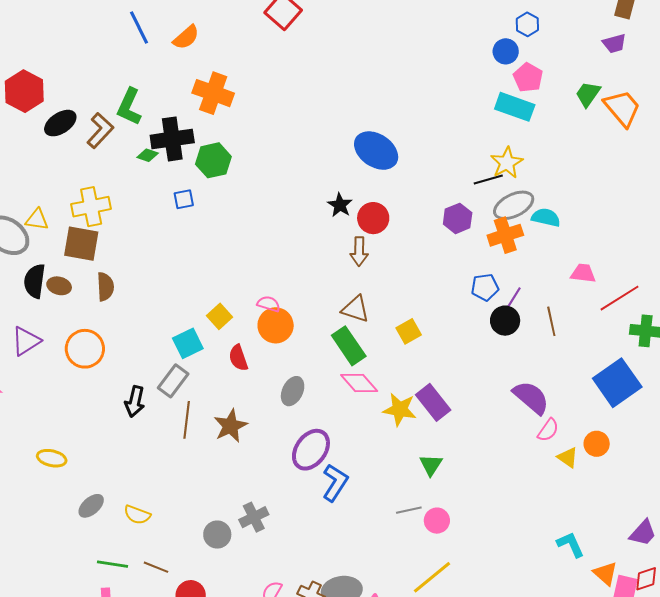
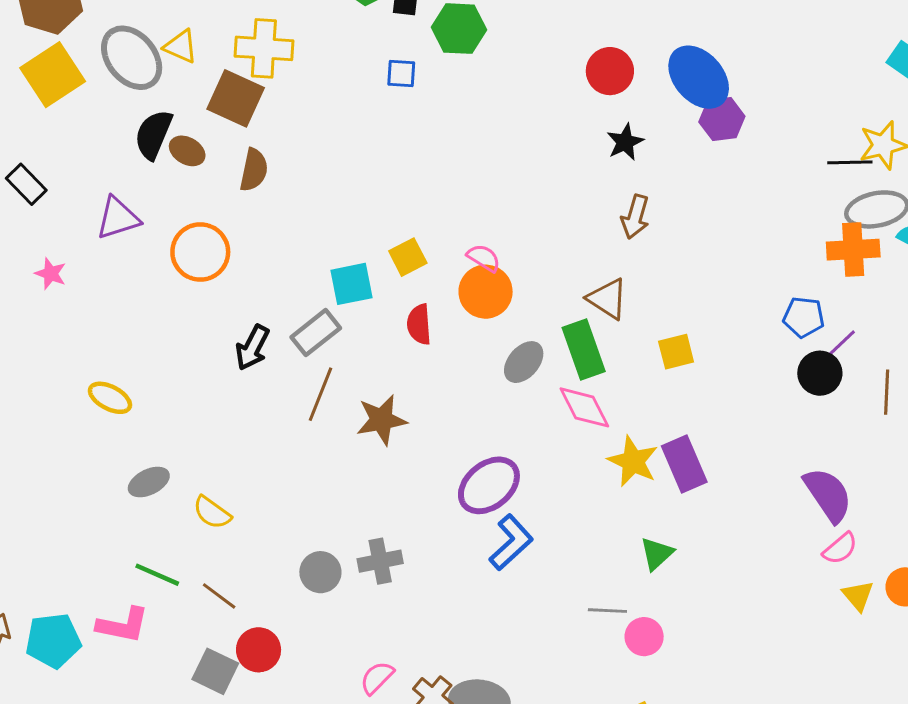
red circle: (373, 218) -> (610, 71), moved
purple hexagon: (458, 218) -> (722, 119), moved
gray ellipse: (293, 391) -> (524, 362), moved

